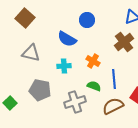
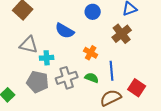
blue circle: (87, 20) -> (93, 12), moved
cyan cross: (64, 66) -> (47, 58), moved
gray cross: (75, 102) -> (67, 78), moved

